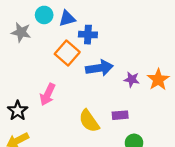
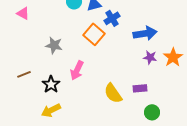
gray star: (21, 32) -> (54, 45), moved
blue cross: (88, 35) -> (112, 18), turned -35
blue arrow: (99, 68) -> (145, 33), moved

